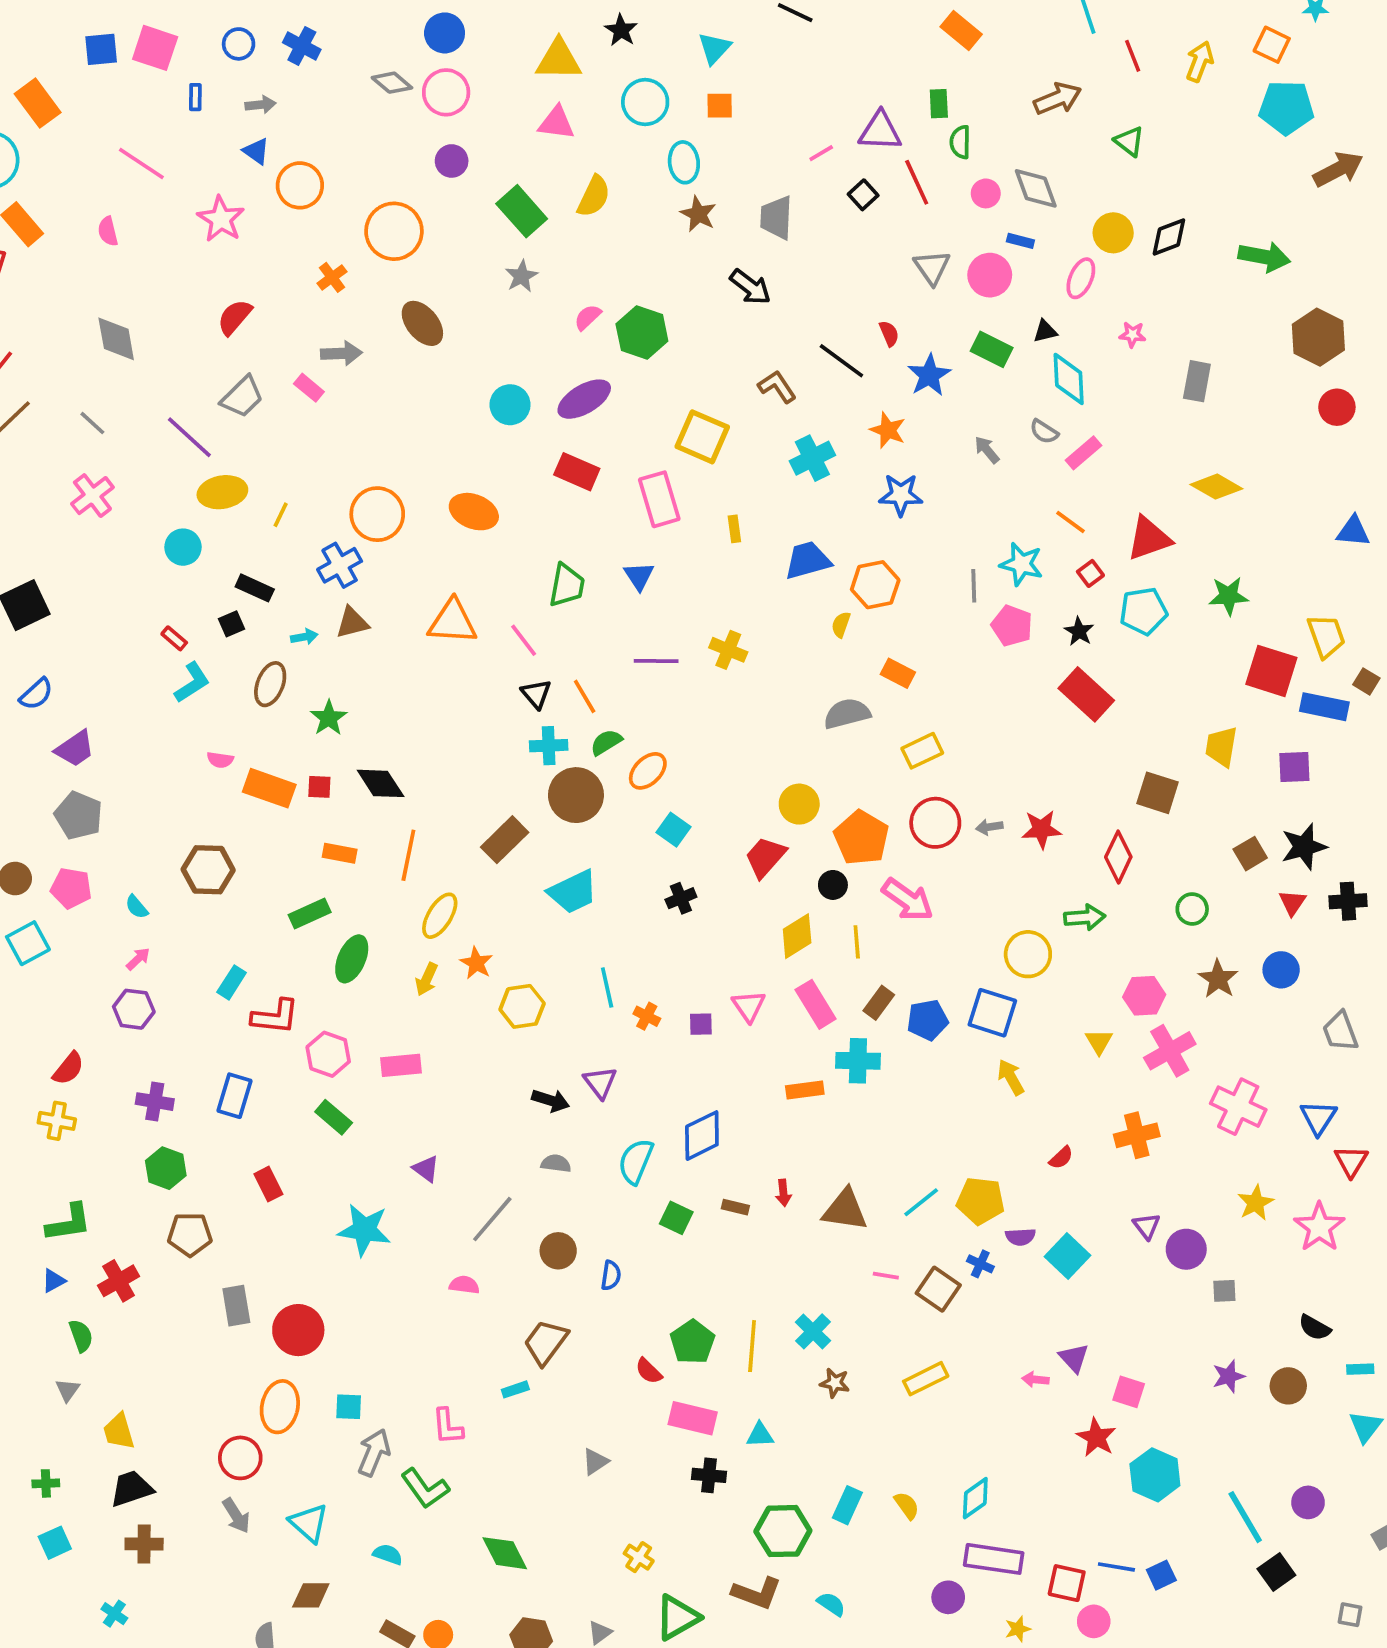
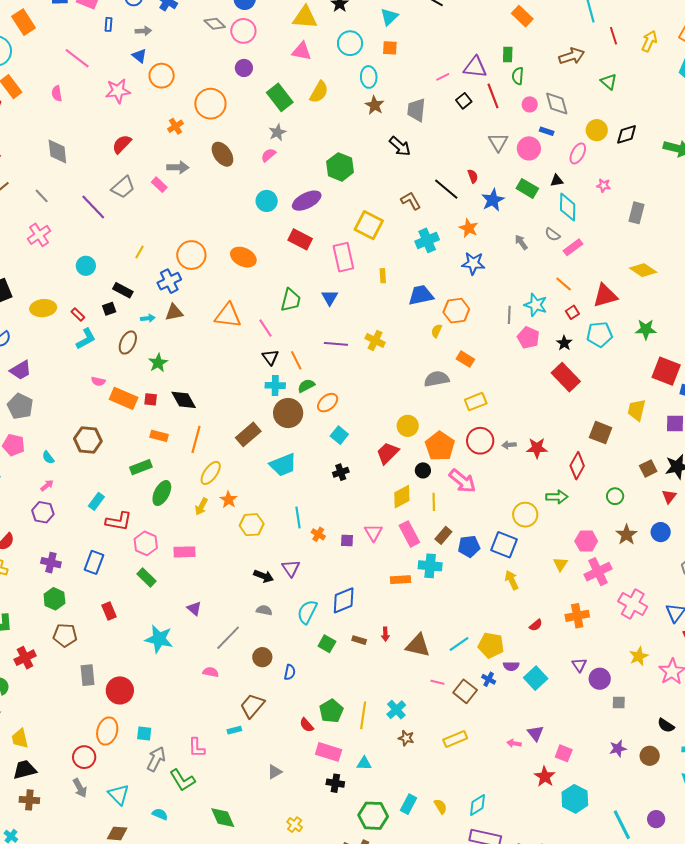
pink star: (221, 219) -> (118, 91), turned 30
pink semicircle: (588, 317) -> (268, 155), moved
yellow ellipse: (222, 492) -> (43, 308), moved

